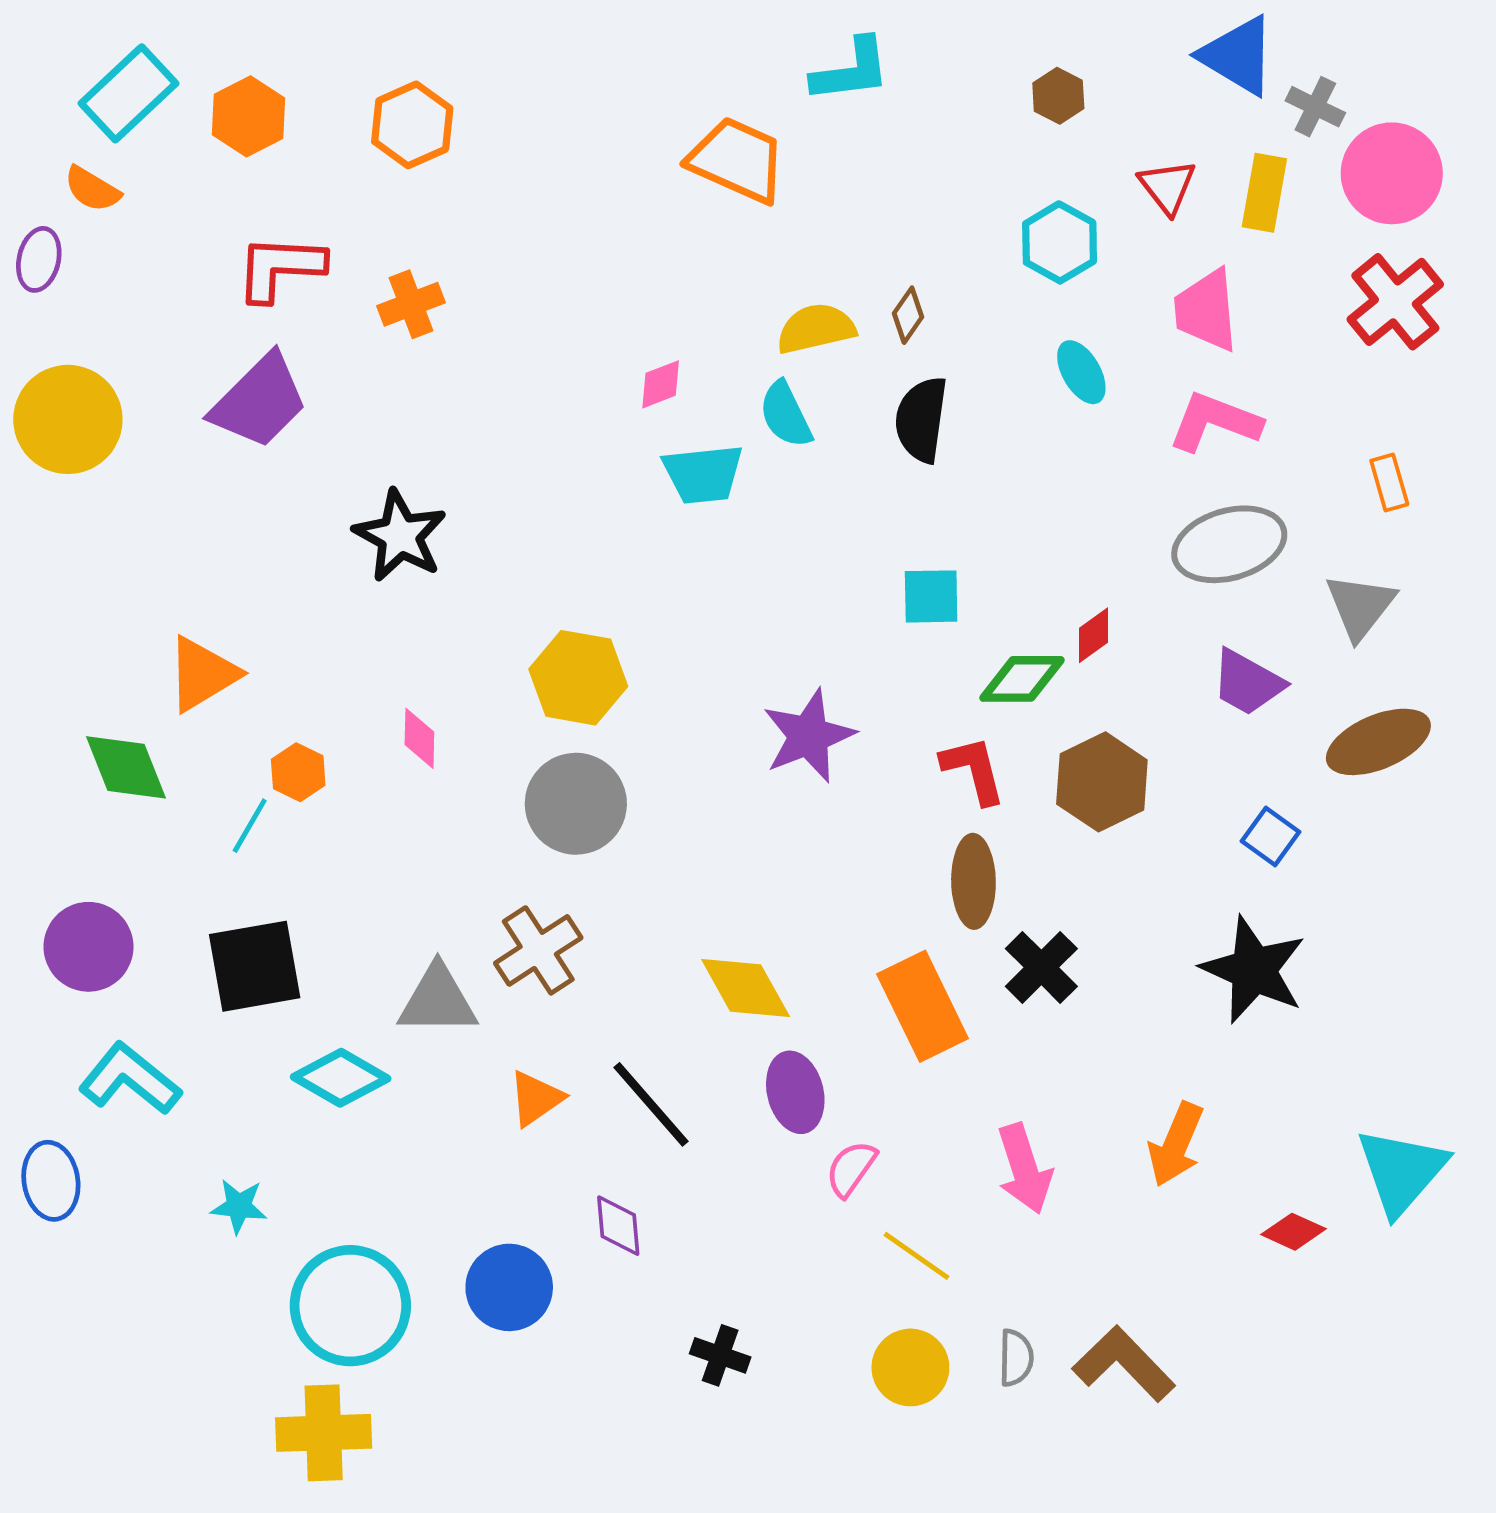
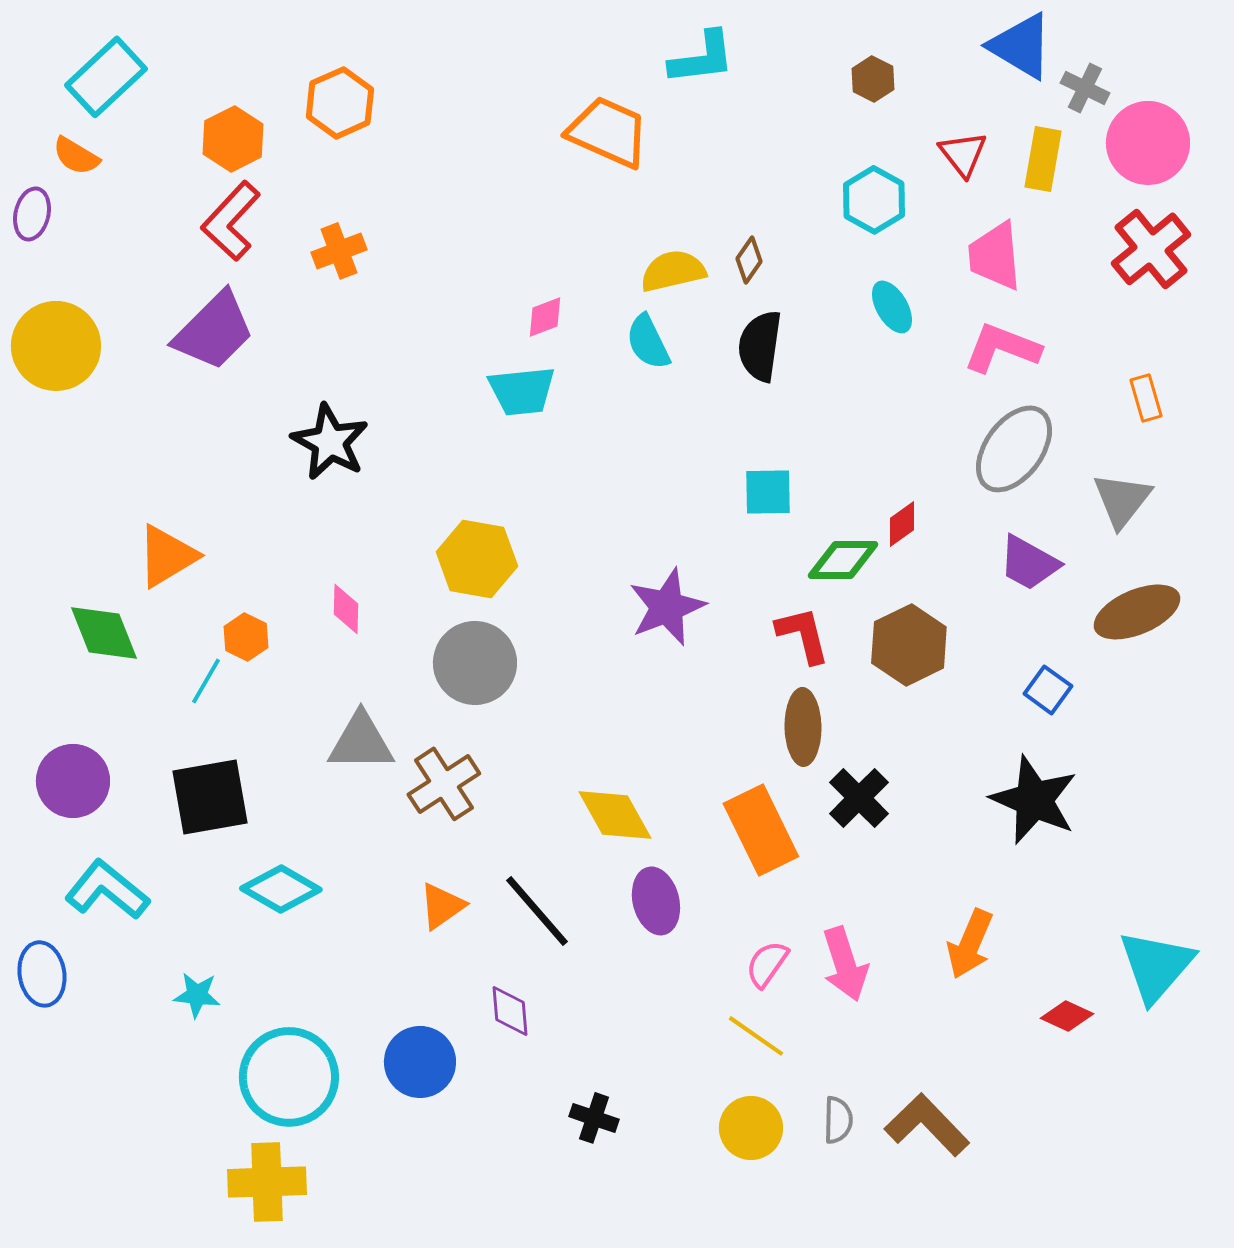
orange hexagon: (249, 116) -> (233, 139), moved
red L-shape: (280, 268) -> (231, 221), turned -50
cyan trapezoid: (703, 474) -> (522, 391), moved
gray ellipse: (1229, 544) -> (1014, 449), turned -38
gray triangle: (438, 1000) -> (361, 742), moved
pink semicircle: (851, 1169) -> (767, 964), moved

